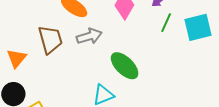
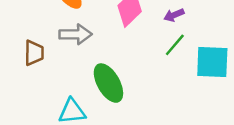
brown trapezoid: (50, 40) -> (34, 53), moved, size x0.7

